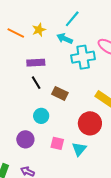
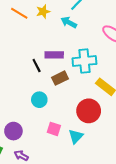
cyan cross: (83, 57) -> (84, 61), moved
purple rectangle: (36, 63) -> (54, 55), moved
brown rectangle: (60, 93) -> (60, 78), turned -56
purple circle: (25, 139) -> (13, 131), moved

